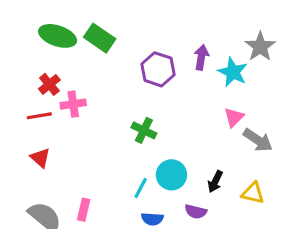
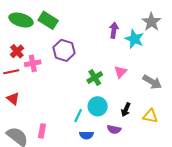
purple hexagon: (158, 69) -> (64, 50), moved
pink triangle: (234, 117) -> (120, 72), moved
green cross: (144, 130) -> (95, 77), moved, turned 35

